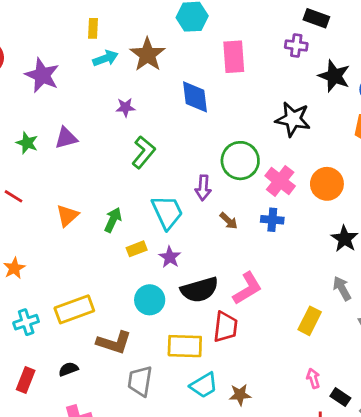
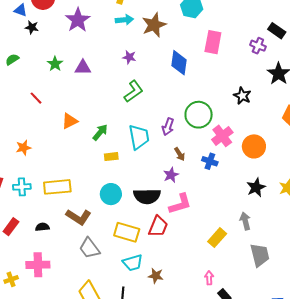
black star: (293, 119) -> (242, 96), size x0.7
purple star: (170, 257) -> (171, 175), moved
gray trapezoid: (140, 381) -> (89, 248), turned -60

